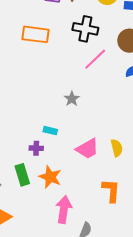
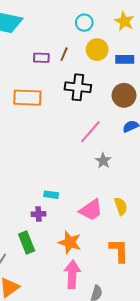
pink line: (95, 59) -> (90, 132), moved
gray star: (72, 99) -> (103, 161), moved
orange star: (50, 177) -> (70, 242), moved

